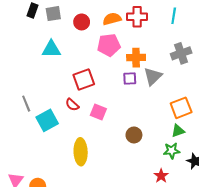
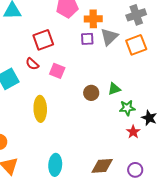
orange square: (181, 108) -> (136, 45), moved
green triangle: (178, 131) -> (114, 89), moved
red star: (161, 176) -> (133, 132), moved

